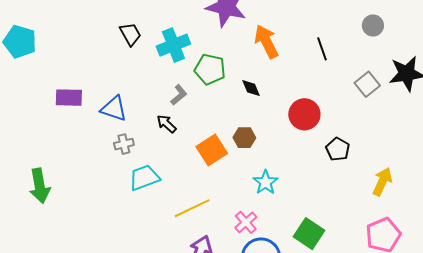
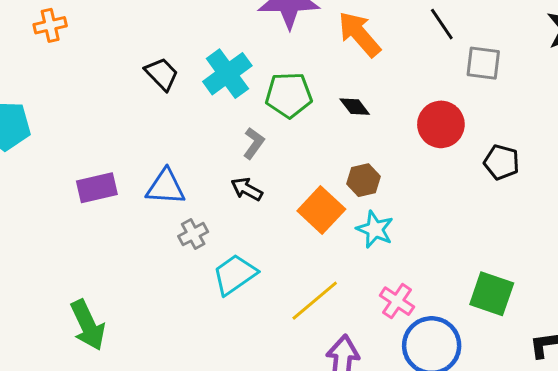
gray square: (367, 84) -> (483, 63), moved, turned -30
cyan star: (265, 182) -> (375, 229), moved

